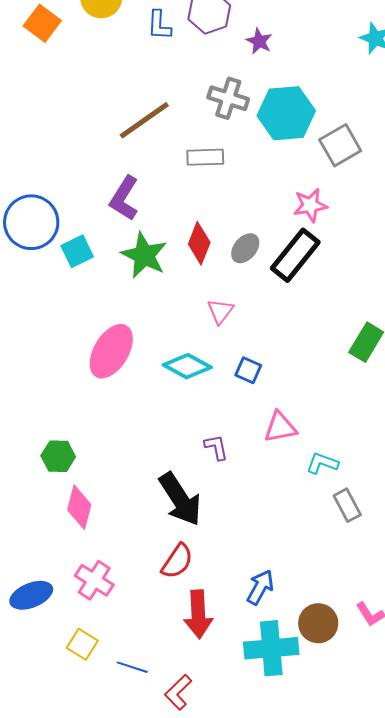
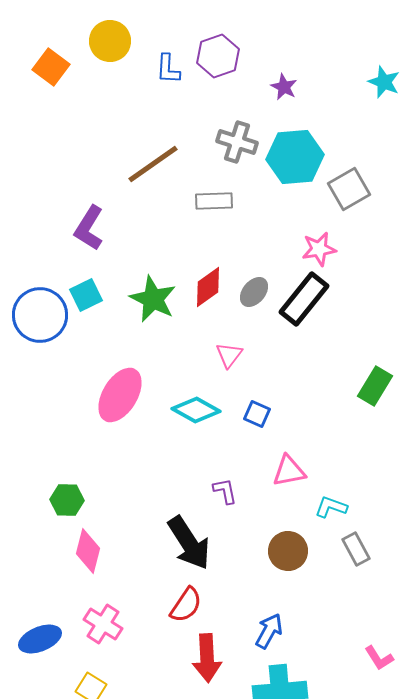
purple star: (259, 41) -> (284, 87), moved
purple L-shape: (124, 198) -> (89, 228), moved
blue circle: (31, 222) -> (40, 315), moved
red diamond: (199, 243) -> (208, 287), turned 33
brown circle: (318, 623) -> (288, 551), moved

